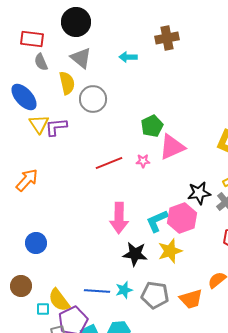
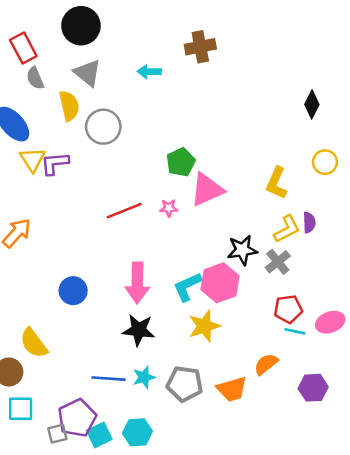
red rectangle: (32, 39) -> (23, 48), turned 55
blue circle: (36, 243) -> (73, 291), moved
black star: (135, 254) -> (139, 330), moved
yellow semicircle: (59, 300) -> (34, 343), moved
cyan square: (43, 309) -> (21, 409), moved, size x1.5

